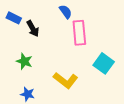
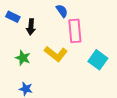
black arrow: (33, 29) -> (31, 27), turned 35
yellow L-shape: (66, 80) -> (56, 54), moved

